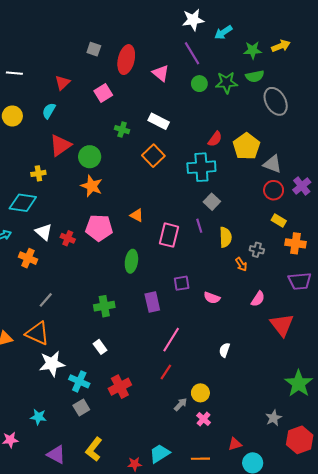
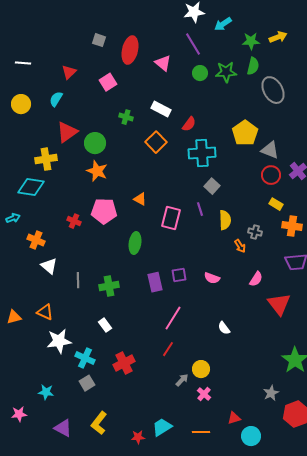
green semicircle: (255, 76) -> (253, 66), turned -66
red semicircle: (215, 139) -> (189, 124), moved
yellow cross: (38, 173) -> (46, 159), size x1.5
white triangle: (44, 232) -> (49, 266), moved
purple square: (182, 283) -> (179, 275), moved
gray line: (46, 300) -> (78, 280), moved, turned -42
orange triangle: (37, 333) -> (45, 312), size x0.7
white semicircle: (224, 350) -> (224, 328), turned -56

